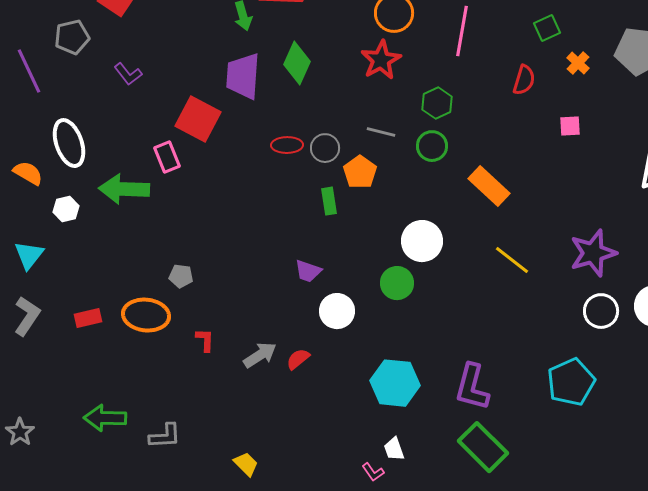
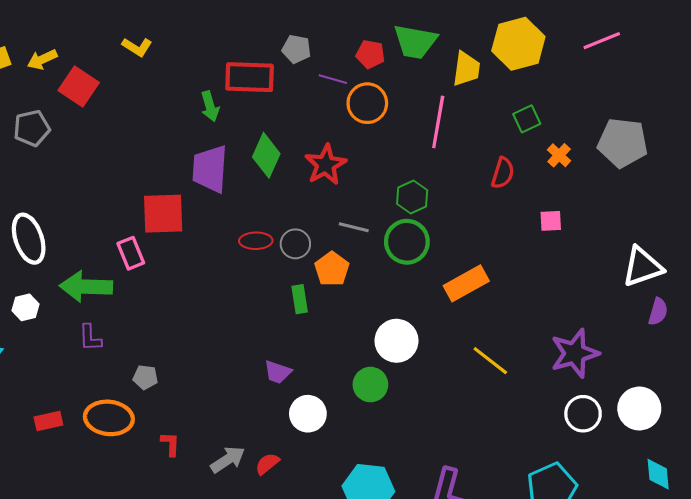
red star: (381, 60) -> (326, 165), moved
purple L-shape: (128, 74) -> (90, 338), moved, turned 36
red square: (198, 119) -> (163, 214), turned -30
green circle: (432, 146) -> (407, 242), size x1.4
orange rectangle: (489, 186) -> (466, 283), turned -72

